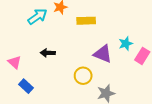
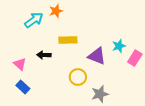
yellow rectangle: (86, 21) -> (68, 40), moved
pink triangle: (15, 62) -> (20, 64), moved

